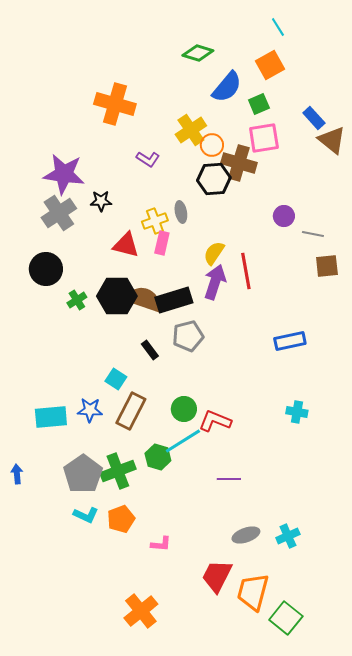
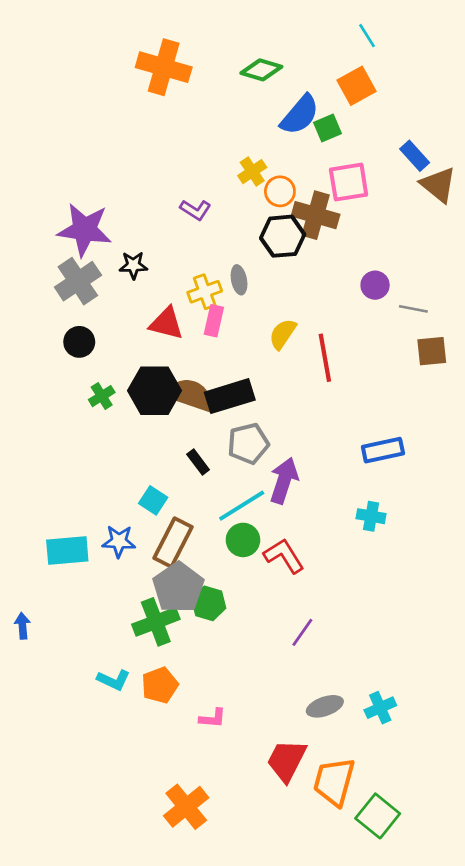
orange cross: (115, 104) -> (164, 67), moved
green square: (259, 104) -> (327, 128), moved
yellow cross: (191, 130) -> (252, 172), size x0.7
black circle: (46, 269) -> (79, 342), moved, size x0.7
purple arrow: (215, 282) -> (284, 481), moved
cyan cross: (297, 412) -> (371, 516), moved
red L-shape: (215, 421) -> (284, 556), turned 36
cyan line: (183, 441) -> (242, 506), moved
gray pentagon: (83, 474) -> (178, 587), moved
purple line: (229, 479) -> (302, 632), turned -55

